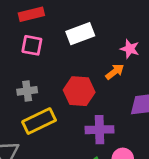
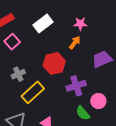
pink square: (32, 45) -> (12, 42), turned -35

